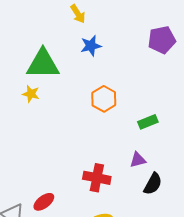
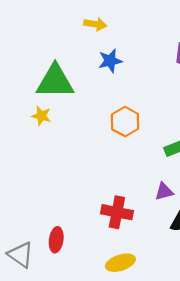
yellow arrow: (78, 14) -> (95, 24), turned -48
red ellipse: (44, 202) -> (56, 240), turned -45

